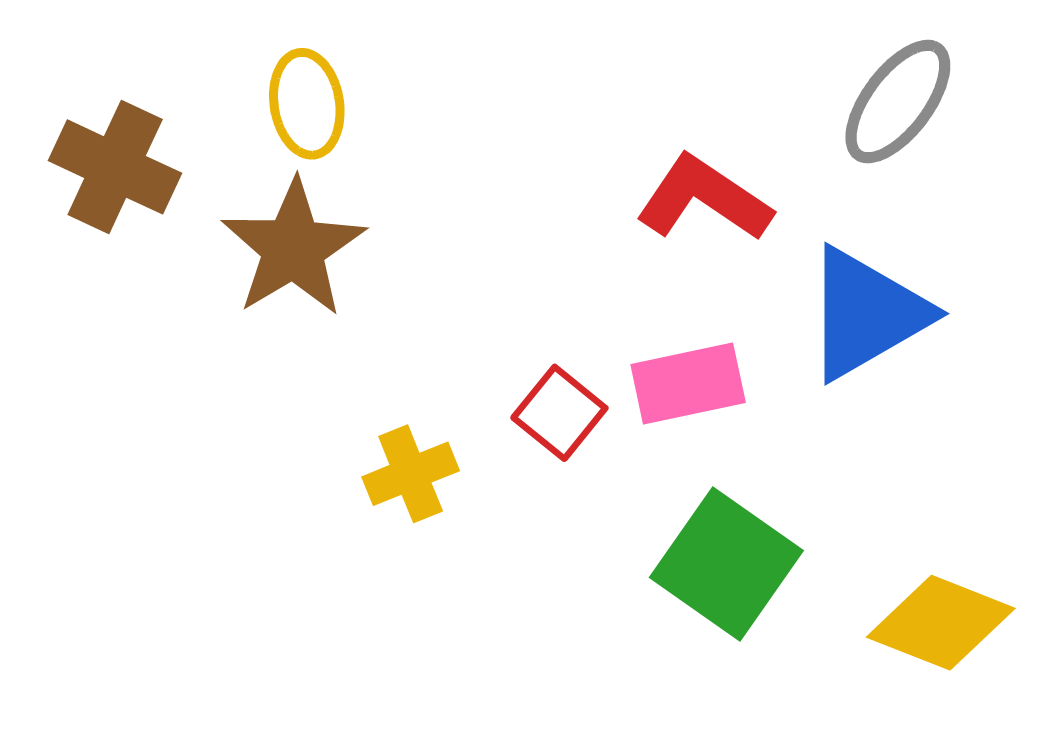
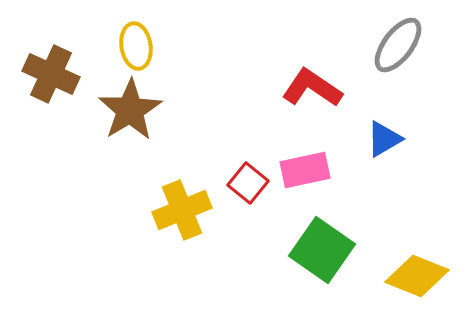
blue triangle: (866, 314) -> (384, 139), size x0.6
yellow cross: (411, 474) -> (182, 210), size x1.4

